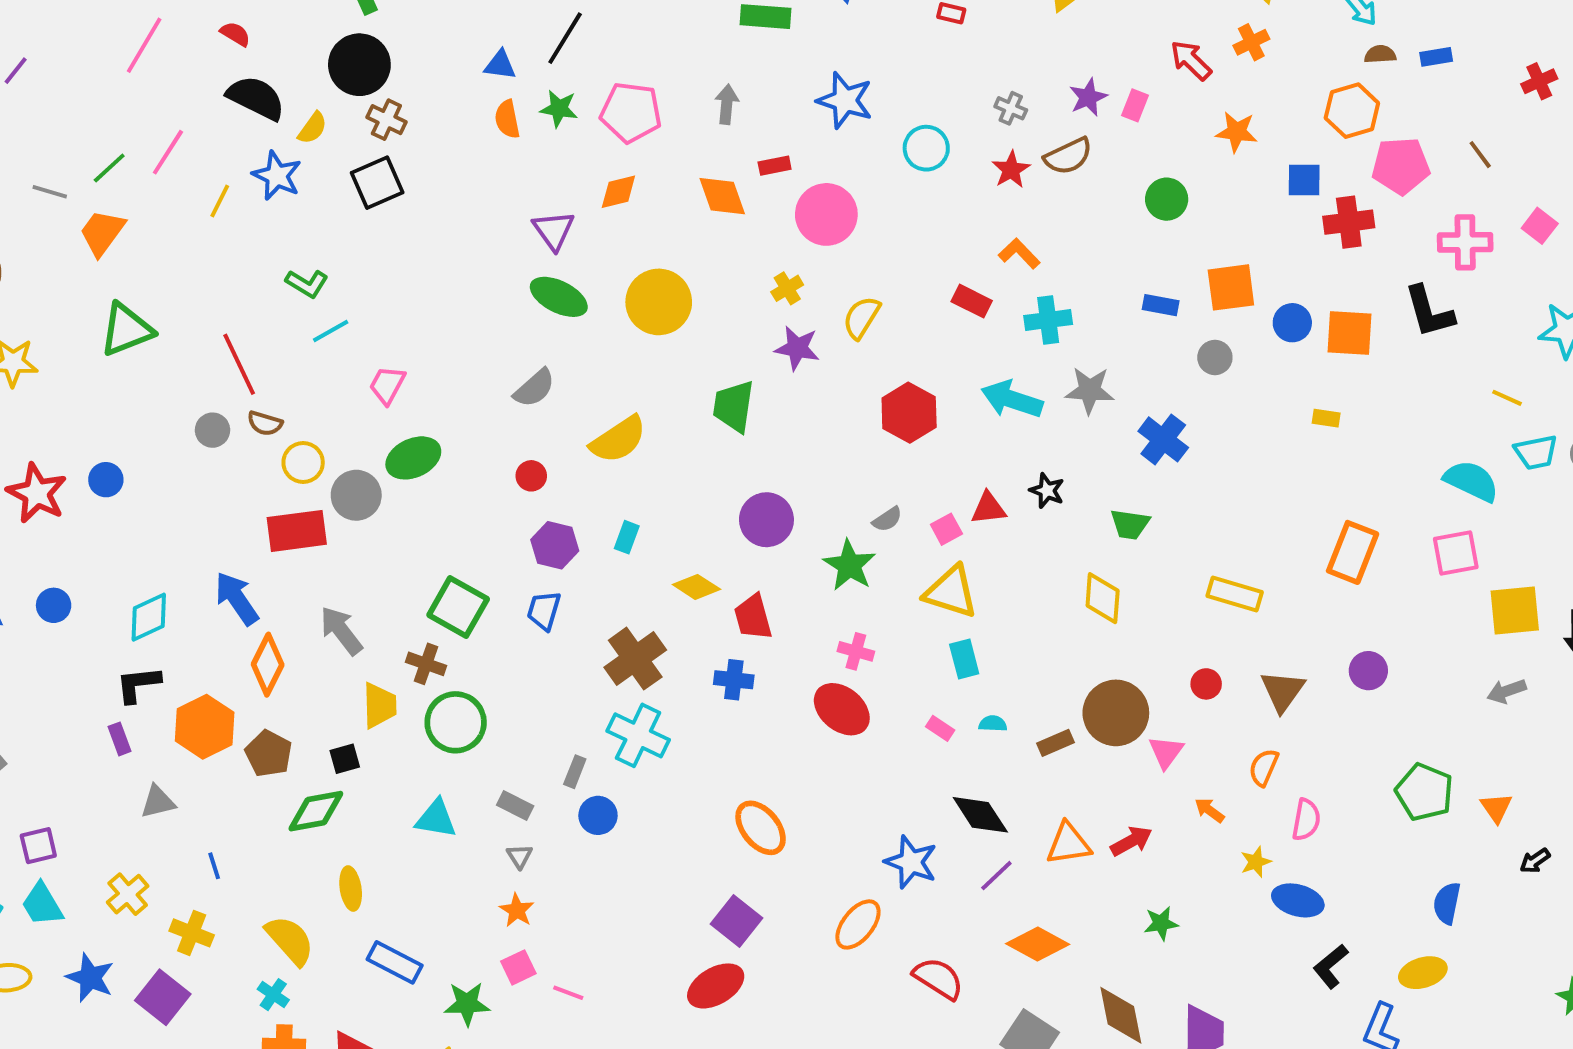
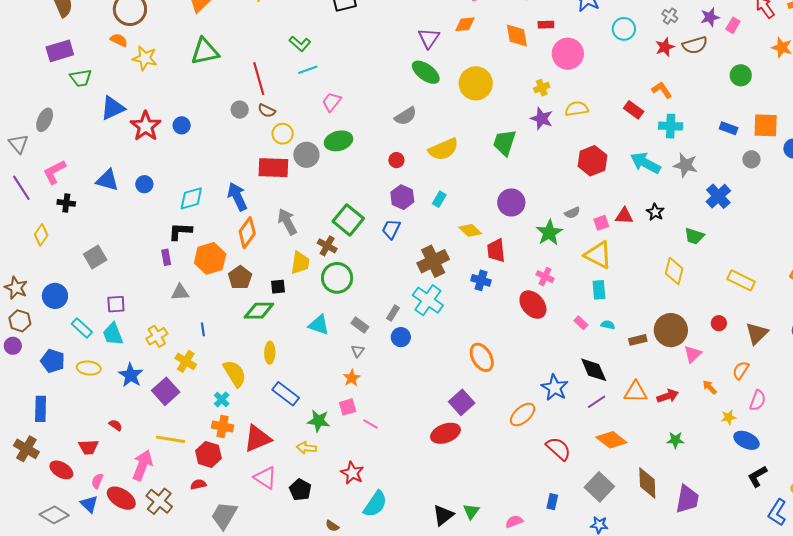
yellow semicircle: (861, 318) -> (577, 109), turned 40

